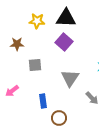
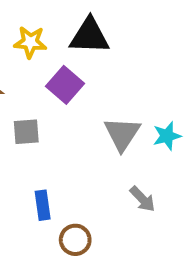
purple square: (64, 42) -> (65, 85), moved
gray triangle: (70, 78) -> (122, 134), moved

